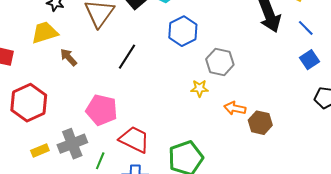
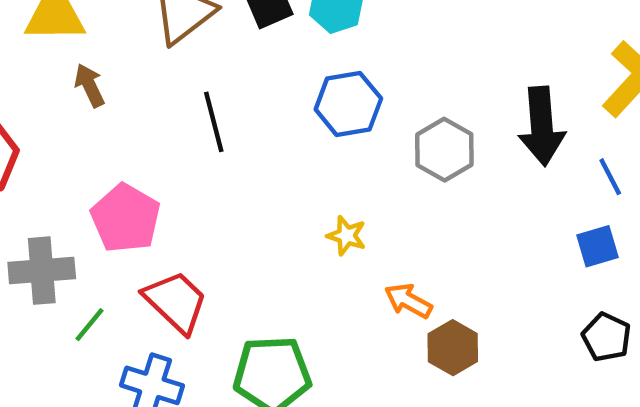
black line: (127, 57) -> (214, 122), turned -64
gray hexagon: (220, 62) -> (444, 150), moved

